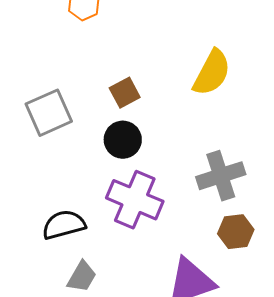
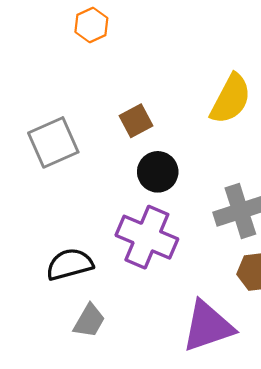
black circle: (123, 140) -> (158, 172), moved

